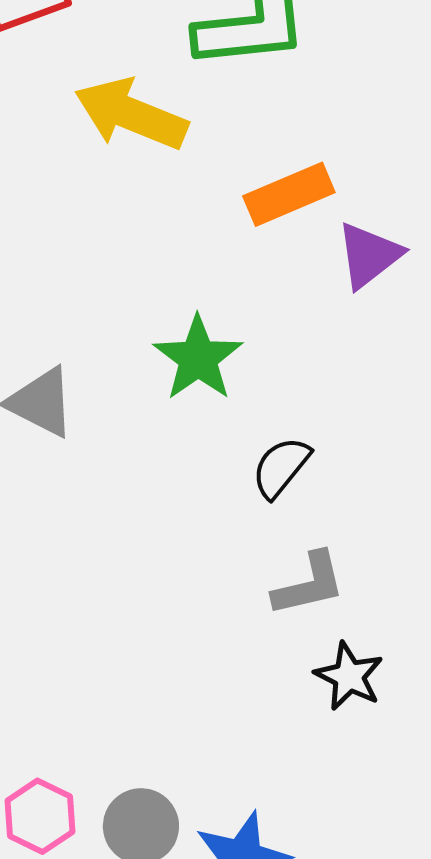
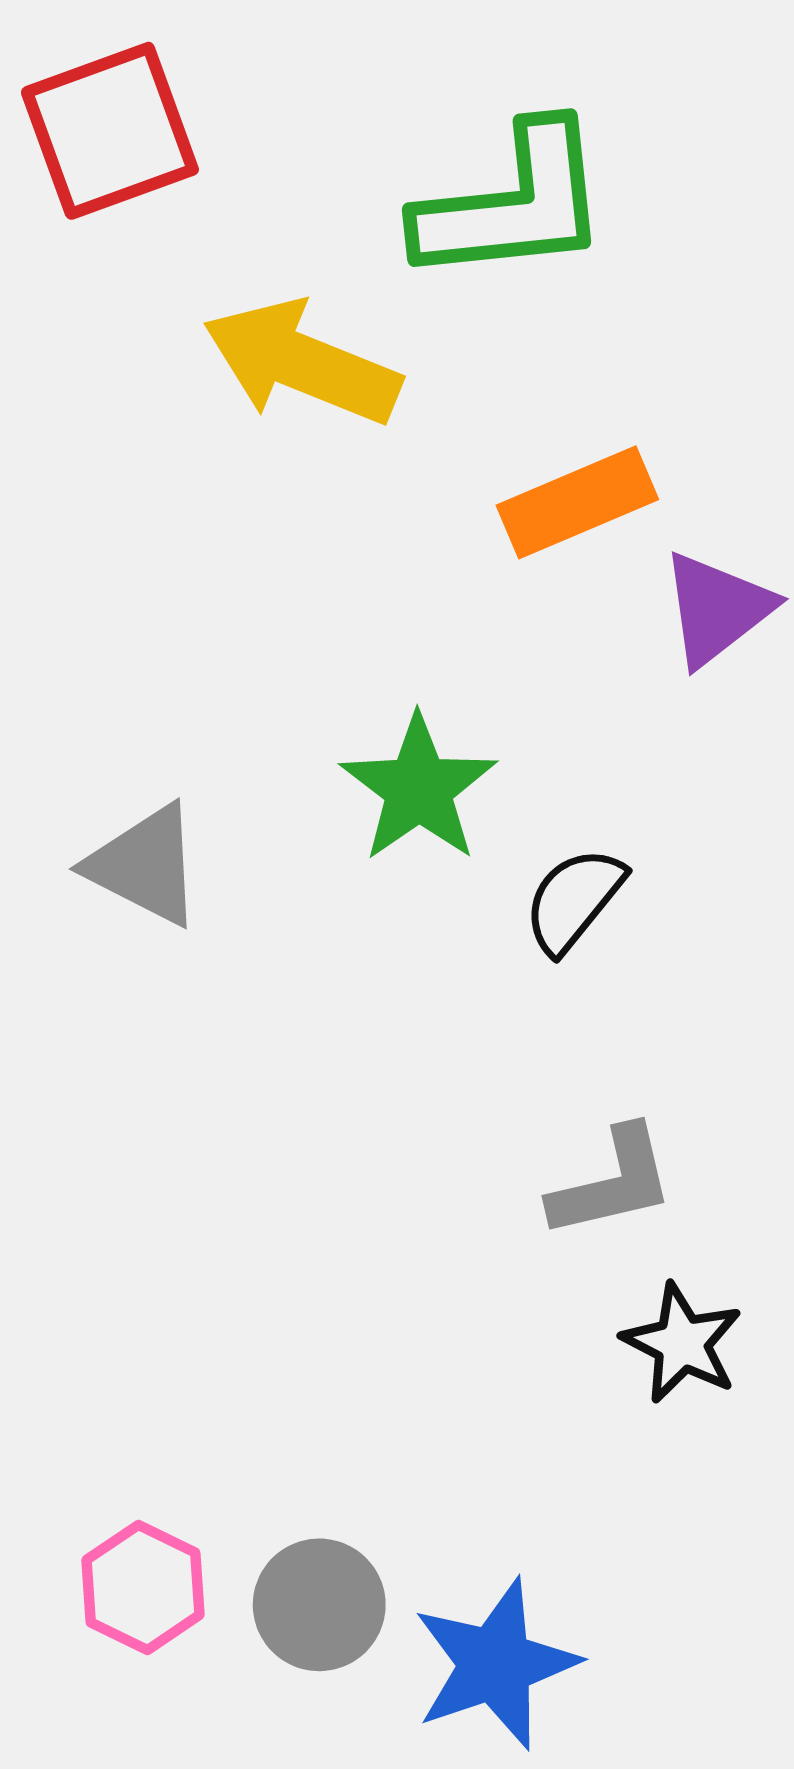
black semicircle: (281, 467) -> (574, 900), moved

